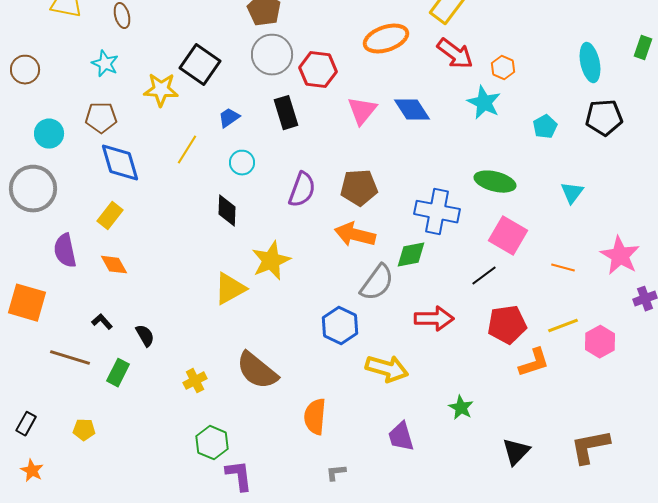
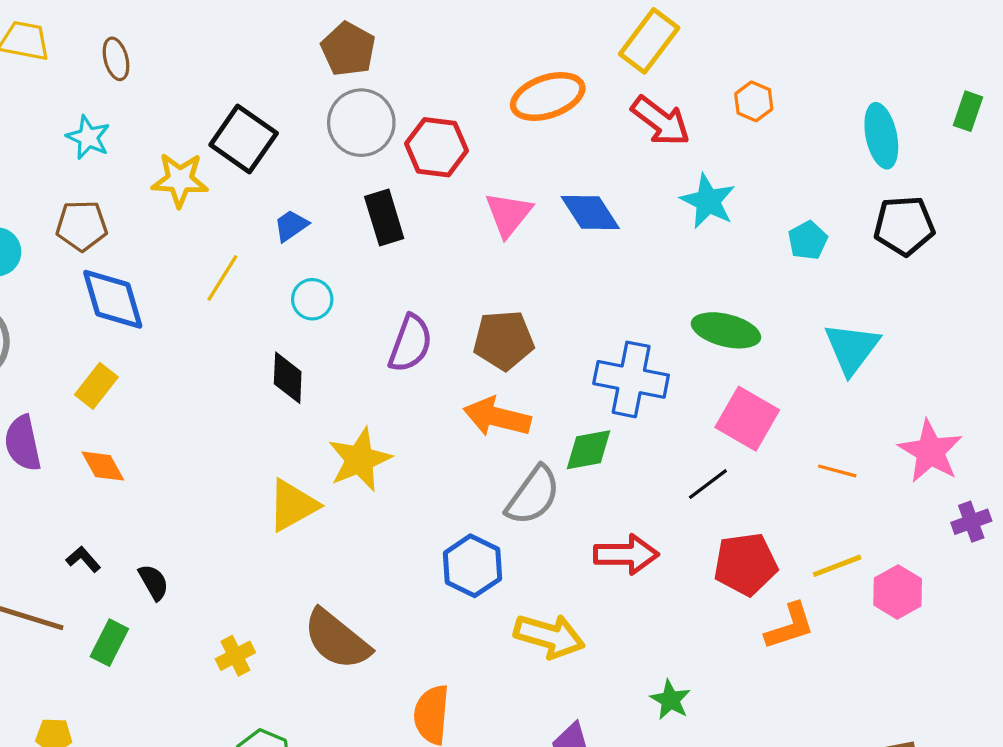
orange hexagon: (503, 68) -> (754, 101), moved
cyan triangle: (572, 193) -> (852, 348), size x1.5

